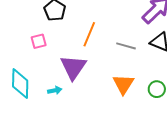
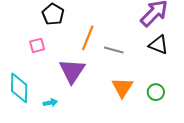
gray line: (126, 46) -> (114, 50), moved
cyan arrow: (55, 90) -> (50, 103), moved

